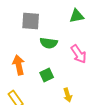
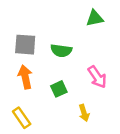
gray square: (31, 21) -> (25, 45), moved
pink arrow: (79, 54) -> (97, 77), moved

